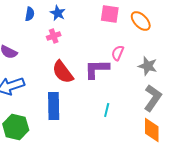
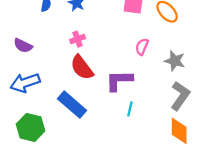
pink cross: (54, 36) -> (78, 39), moved
purple L-shape: (97, 69) -> (119, 81), moved
blue rectangle: (54, 106) -> (72, 105), turned -48

